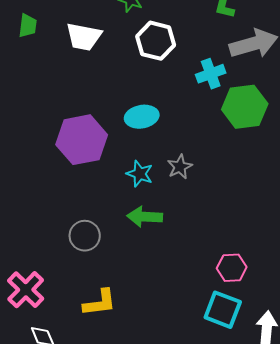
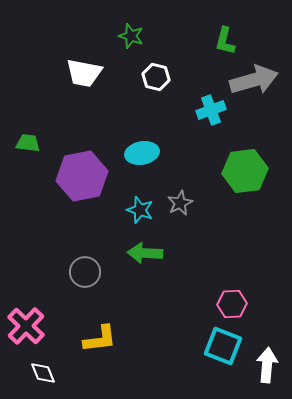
green trapezoid: (28, 26) -> (28, 143), moved, turned -90
white hexagon: (156, 41) -> (156, 77), size x0.7
green hexagon: (245, 107) -> (245, 171), moved

